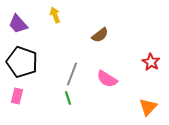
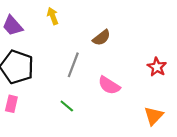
gray line: (72, 74) -> (73, 65), moved
green line: (68, 98) -> (67, 106), turned -32

